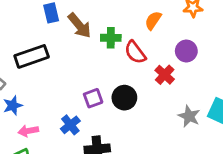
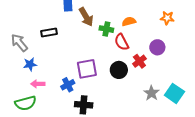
orange semicircle: (153, 20) -> (129, 21), moved, turned 32
black rectangle: (32, 56) -> (49, 32), size x0.7
purple square: (93, 98) -> (87, 69), size x1.5
black circle: (124, 98) -> (119, 70), moved

